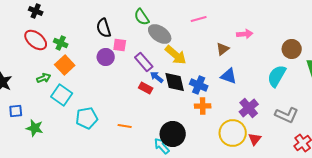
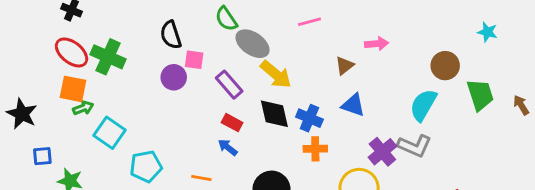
green cross: (61, 43) -> (108, 57), size x1.6
orange square: (65, 65) -> (73, 89), moved, turned -36
blue arrow: (157, 77) -> (228, 147), moved
gray L-shape: (287, 115) -> (415, 146), moved

